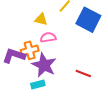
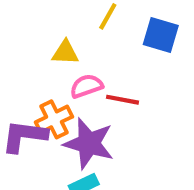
blue square: (88, 20) -> (161, 35), size x0.7
red line: (83, 74) -> (122, 100), moved

